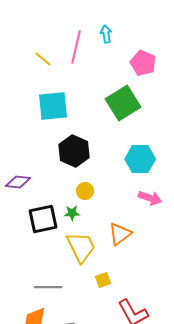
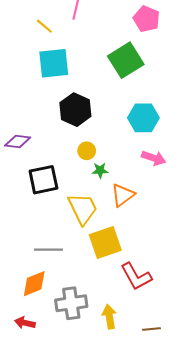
yellow line: (43, 59) -> (44, 26), moved
green star: (72, 213) -> (100, 170), moved
yellow square: (103, 280) -> (105, 242), size x2.0

